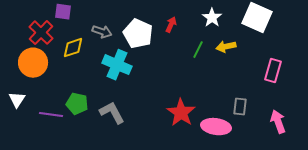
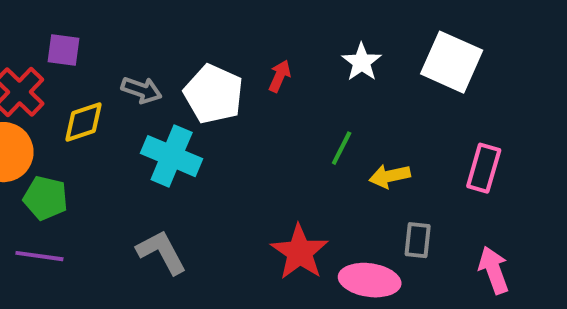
yellow arrow: (226, 47) -> (390, 176), moved
green line: (198, 50) -> (342, 148), moved
green pentagon: (77, 104) -> (45, 198), moved

